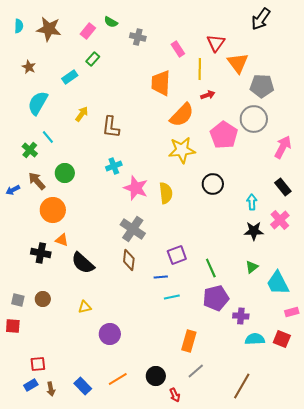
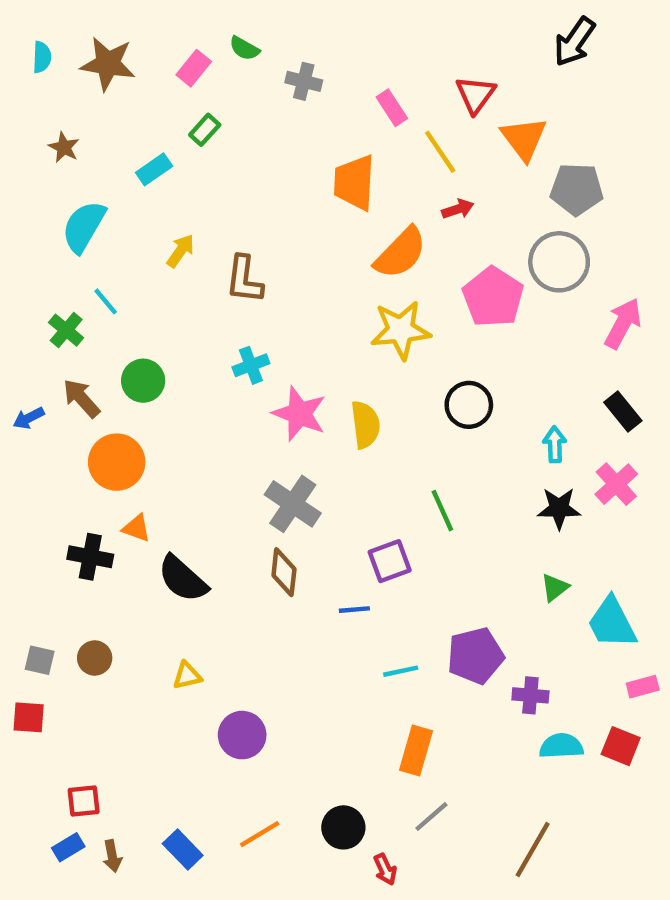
yellow line: (200, 69) -> (440, 152), turned -35
green line: (211, 268) -> (442, 511), moved
cyan line: (172, 297) -> (401, 671), moved

